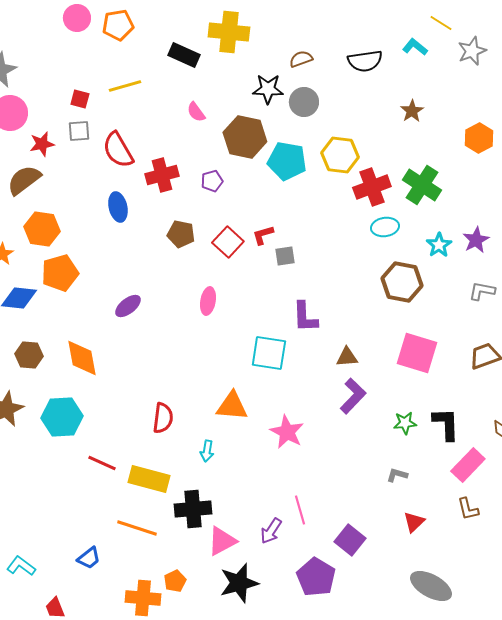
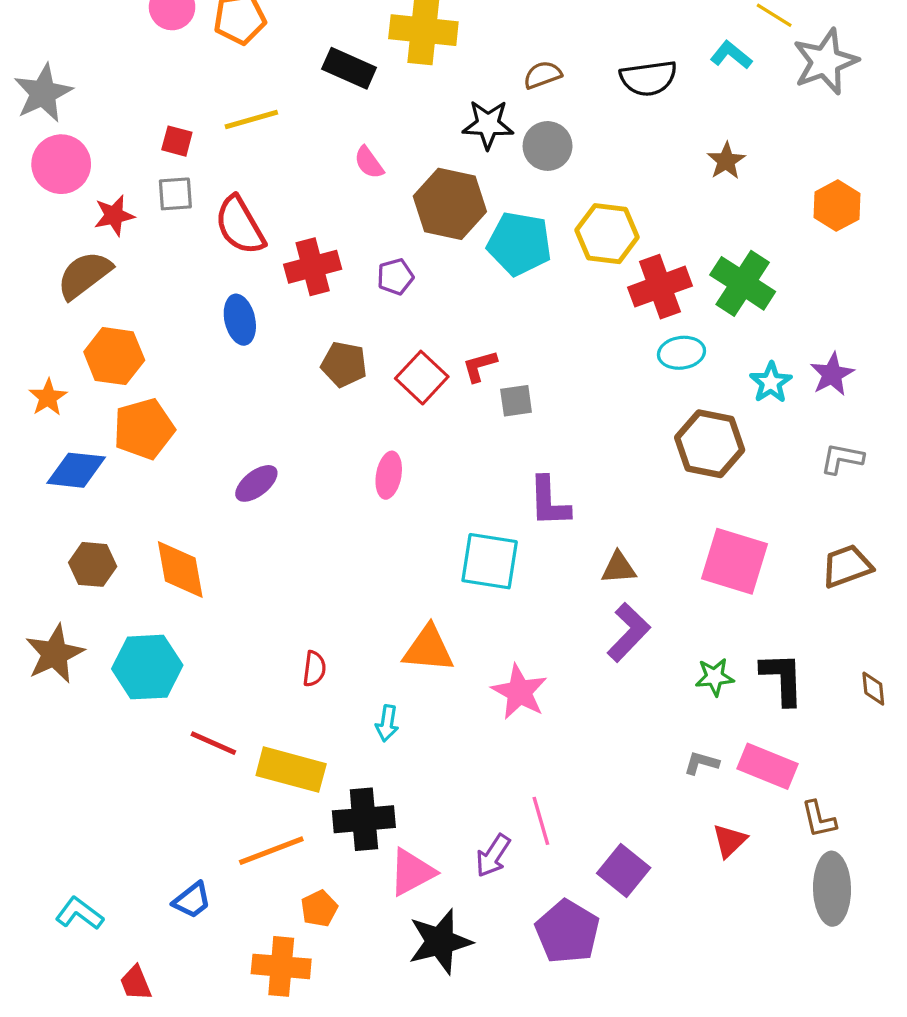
gray star: (472, 51) -> (825, 62), size x1.4
red semicircle: (163, 418) -> (314, 669), size x0.7
pink rectangle: (468, 465) -> (767, 766), moved, turned 68
orange line: (137, 528) -> (271, 851), turned -39
orange pentagon: (175, 581) -> (319, 909), moved
gray ellipse: (431, 586) -> (832, 889), moved, turned 60

